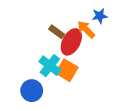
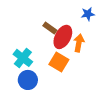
orange arrow: (86, 29) -> (79, 43), moved, turned 54
cyan cross: (50, 66) -> (23, 58), moved

